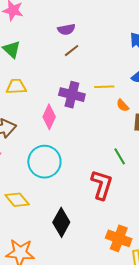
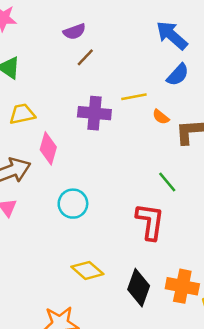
pink diamond: (49, 117) -> (48, 148), moved
cyan circle: (44, 162) -> (73, 204), size x0.7
yellow diamond: (17, 200) -> (87, 270), moved
black diamond: (61, 222) -> (139, 288), moved

